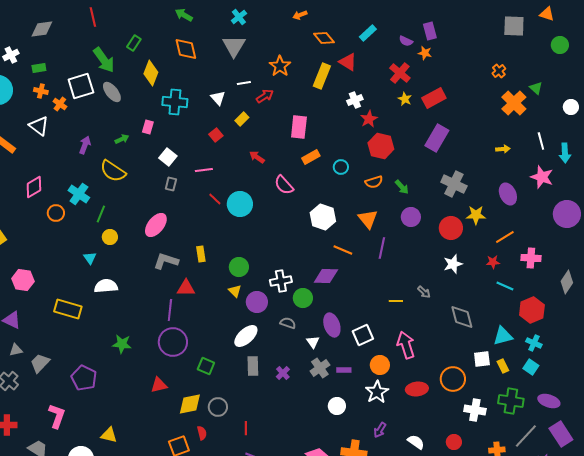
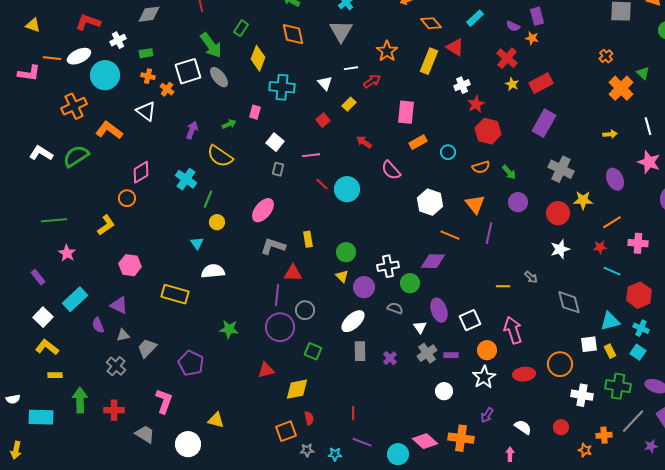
orange circle: (56, 213) -> (127, 198), moved
gray circle: (218, 407) -> (305, 310), moved

